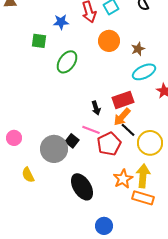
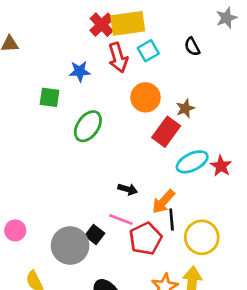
cyan ellipse: (144, 72) -> (192, 162), moved
red rectangle: (123, 100) -> (166, 132), moved, turned -35
black arrow: (96, 108) -> (128, 189), turned -56
black line: (128, 130) -> (172, 219), turned 42

